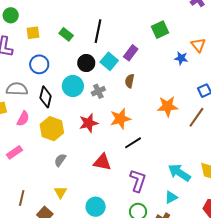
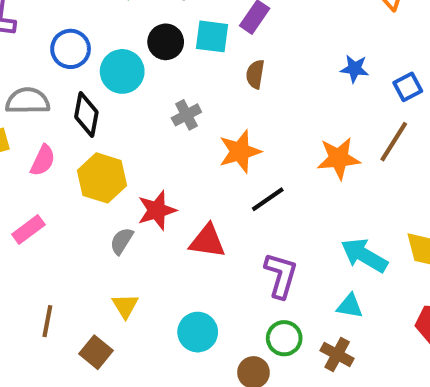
blue star: (181, 58) -> (355, 69), moved
cyan square: (109, 61) -> (212, 36), turned -30
cyan circle: (73, 86) -> (122, 71), moved
gray cross: (98, 91) -> (186, 115), moved
orange star: (168, 106) -> (339, 158), moved
red star: (89, 123) -> (157, 210), moved
cyan triangle: (171, 197) -> (350, 306), turned 40

